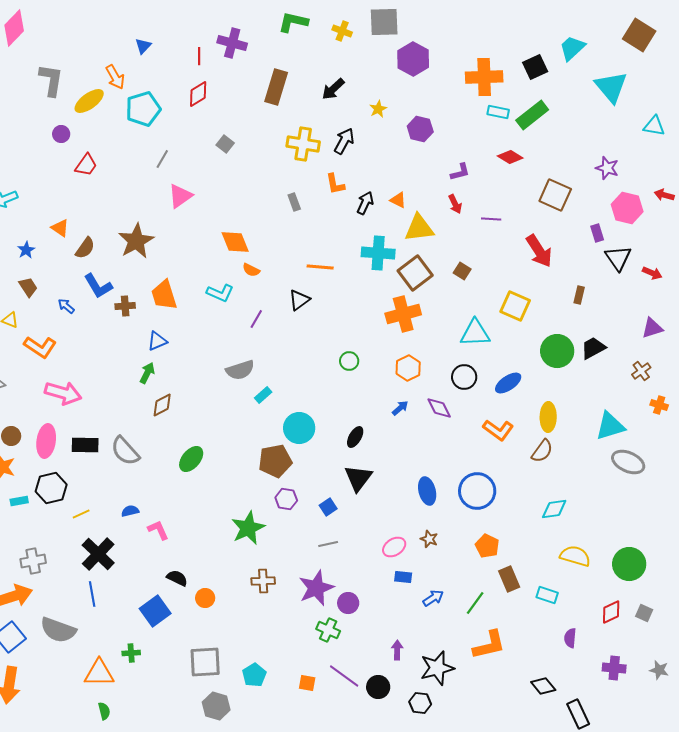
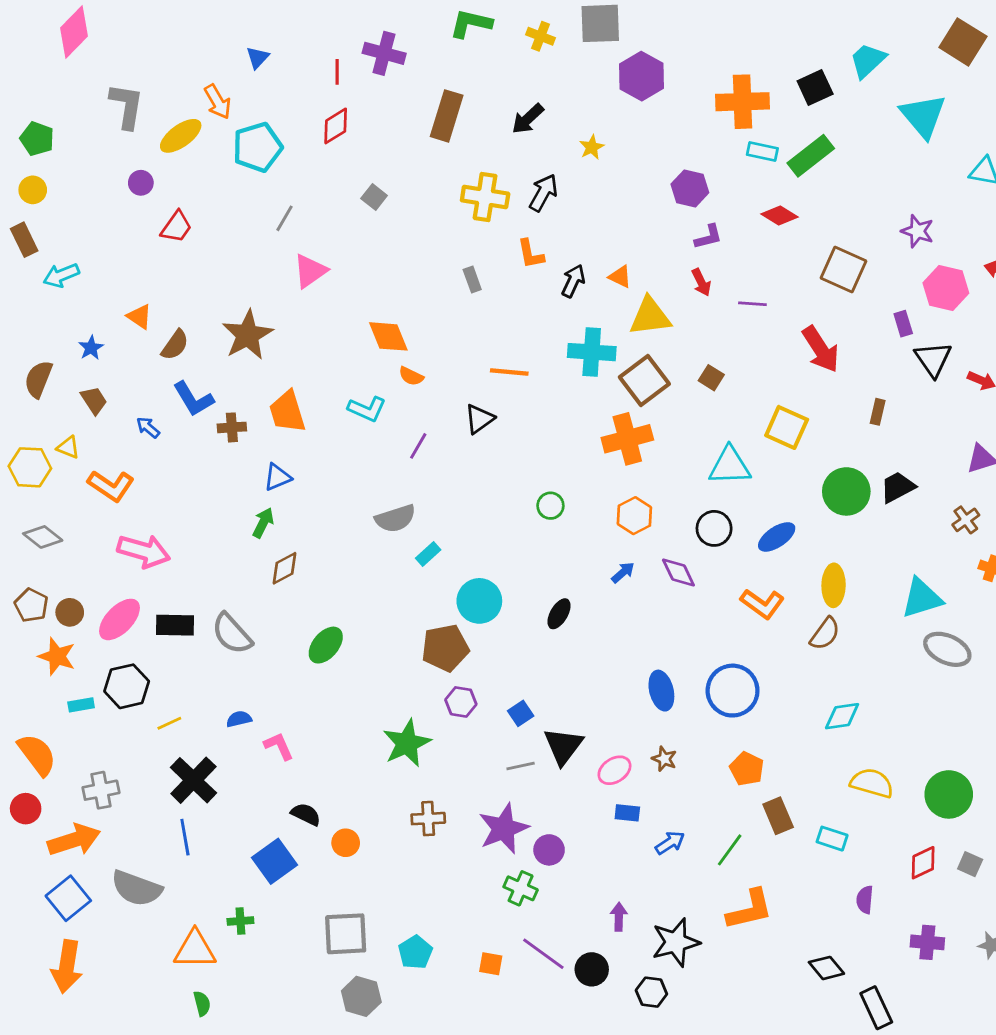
purple hexagon: (420, 129) -> (690, 188), moved
pink ellipse: (46, 441) -> (119, 619), turned 36
black triangle: (358, 478) -> (563, 746), moved

